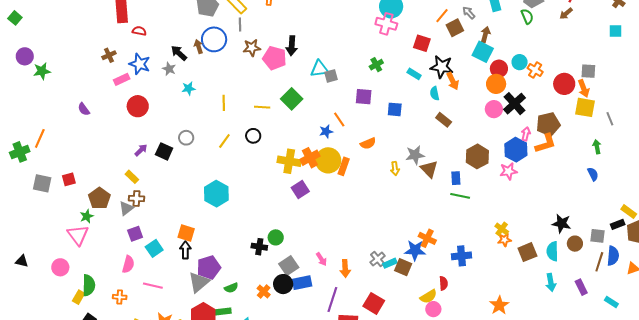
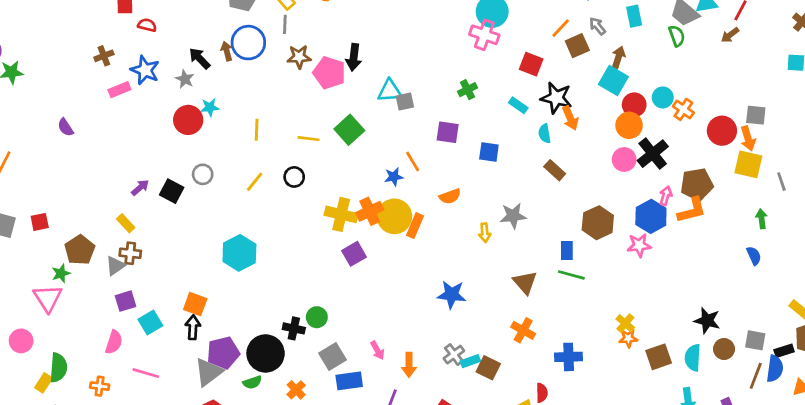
red circle: (138, 106) -> (188, 120), moved
brown triangle: (429, 169) -> (525, 283), moved
black rectangle: (618, 224) -> (784, 351), moved
blue star: (415, 250) -> (452, 295), moved
black circle: (283, 284) -> (266, 353), moved, size x1.4

